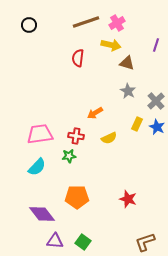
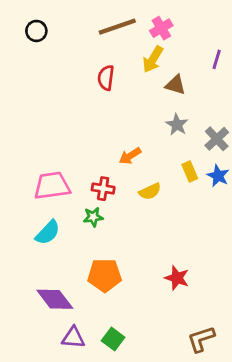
yellow arrow: (111, 45) -> (153, 59), turned 108
yellow rectangle: (137, 124) -> (190, 172), turned -48

